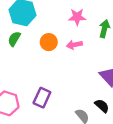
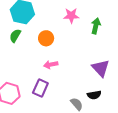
pink arrow: (74, 45) -> (51, 65), moved
black semicircle: (102, 106) -> (94, 95), turned 128

